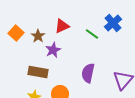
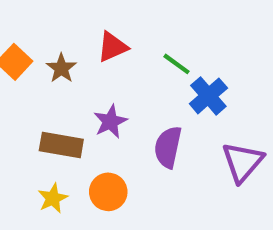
blue cross: (113, 23) -> (208, 96), moved
purple star: (53, 50) -> (110, 122), moved

